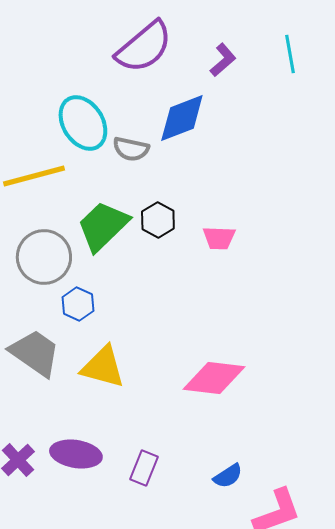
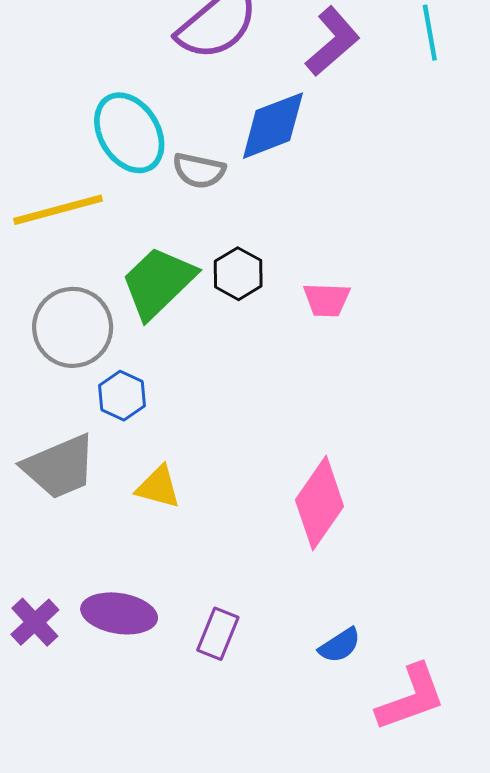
purple L-shape: (223, 60) -> (333, 41), size x1.4
gray trapezoid: (35, 353) -> (60, 467), turned 122
yellow triangle: (103, 367) -> (158, 487), size x0.7
pink diamond: (214, 378) -> (319, 503), turned -62

